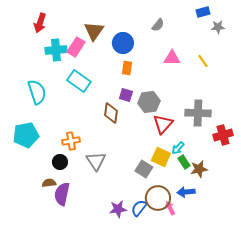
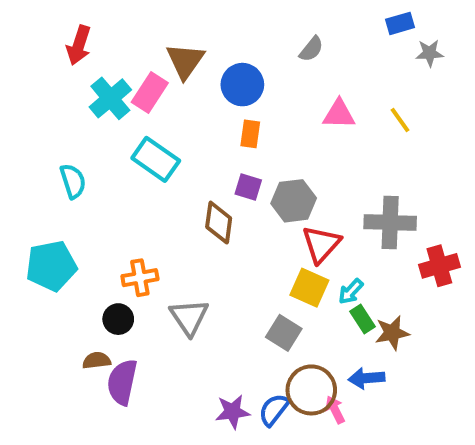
cyan cross: (56, 50) -> (110, 98), turned -35
cyan semicircle: (37, 92) -> (73, 181), size x0.7
yellow square: (161, 157) -> (309, 288), moved

